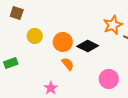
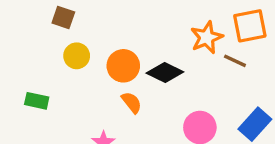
brown square: (17, 13) -> (63, 18), moved
green rectangle: (11, 63) -> (37, 101), turned 32

